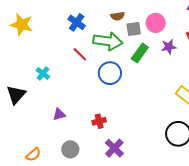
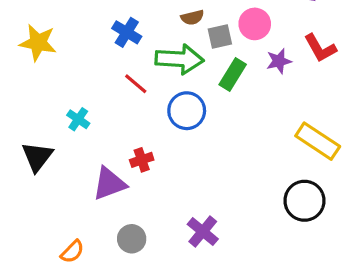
purple triangle: (59, 114) -> (109, 184), size x1.6
red cross: (99, 121) -> (142, 160), moved

